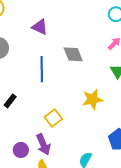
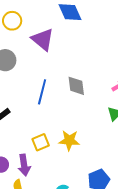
purple triangle: (40, 27) -> (43, 39), moved, size x1.4
yellow star: (92, 99) -> (69, 140), moved

